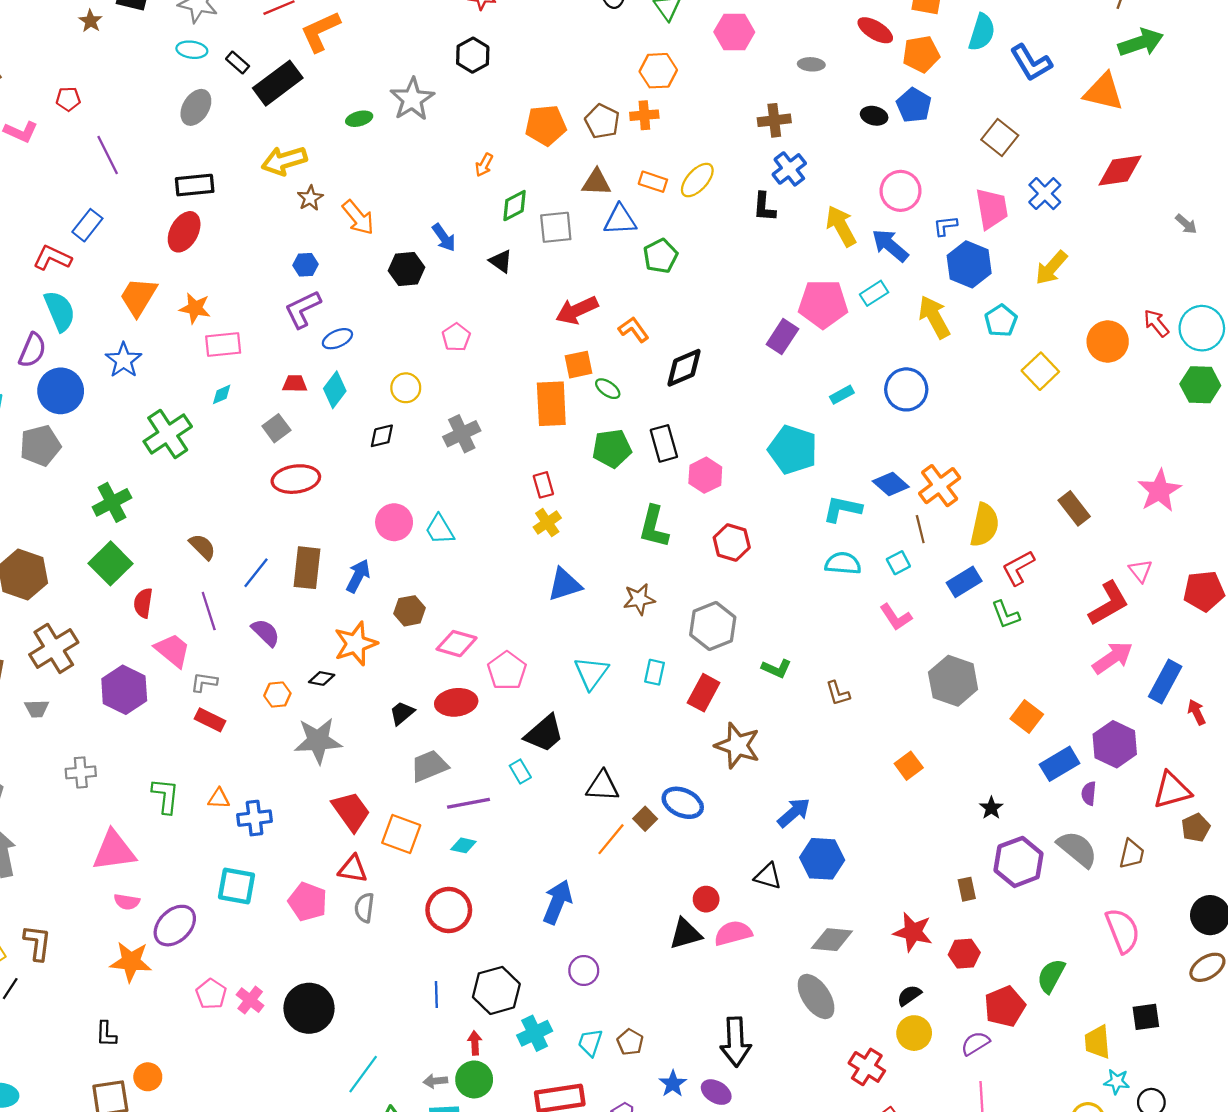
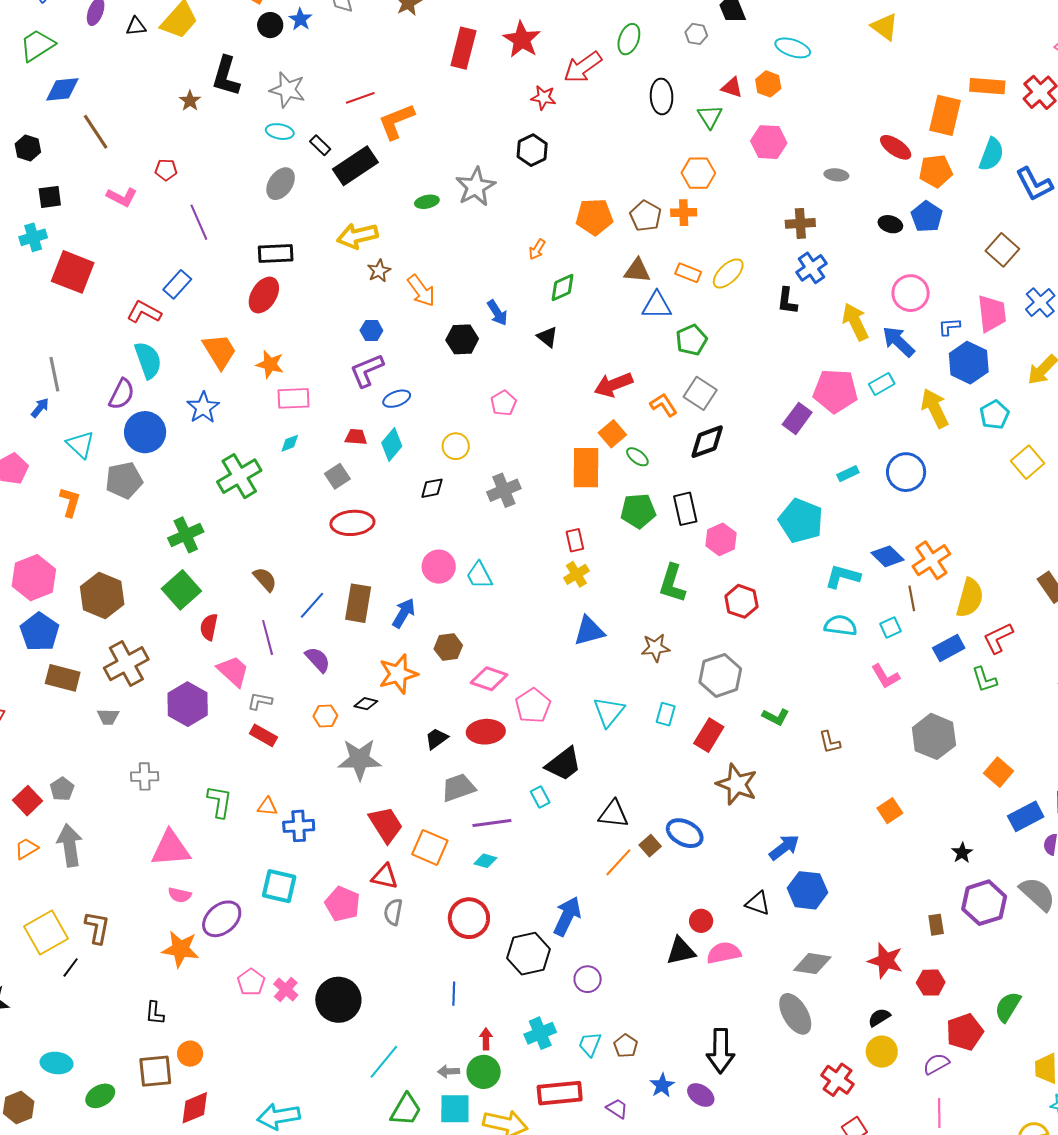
gray square: (556, 227) -> (700, 393), moved, turned 36
orange trapezoid: (138, 297) -> (219, 351), turned 114
orange square: (579, 365) -> (612, 434), turned -32
black hexagon: (496, 990) -> (529, 954), moved

